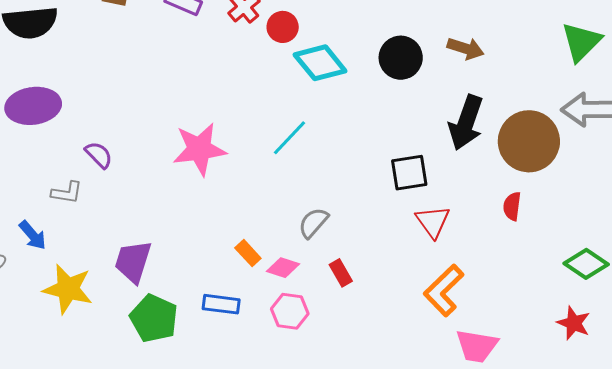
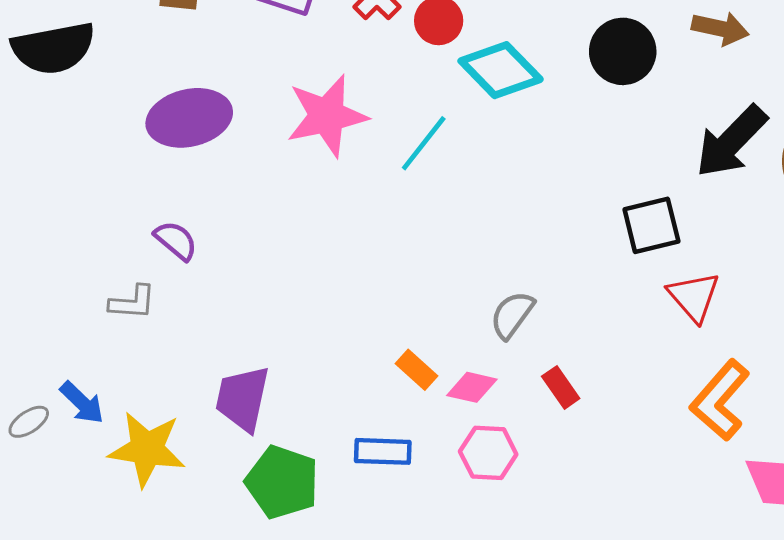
purple ellipse: (33, 106) -> (189, 118), moved
black arrow: (466, 123) -> (731, 141), turned 30
cyan line: (289, 138) -> (424, 143), moved
pink star: (199, 149) -> (327, 116), moved
blue arrow: (33, 235) -> (82, 403), moved

